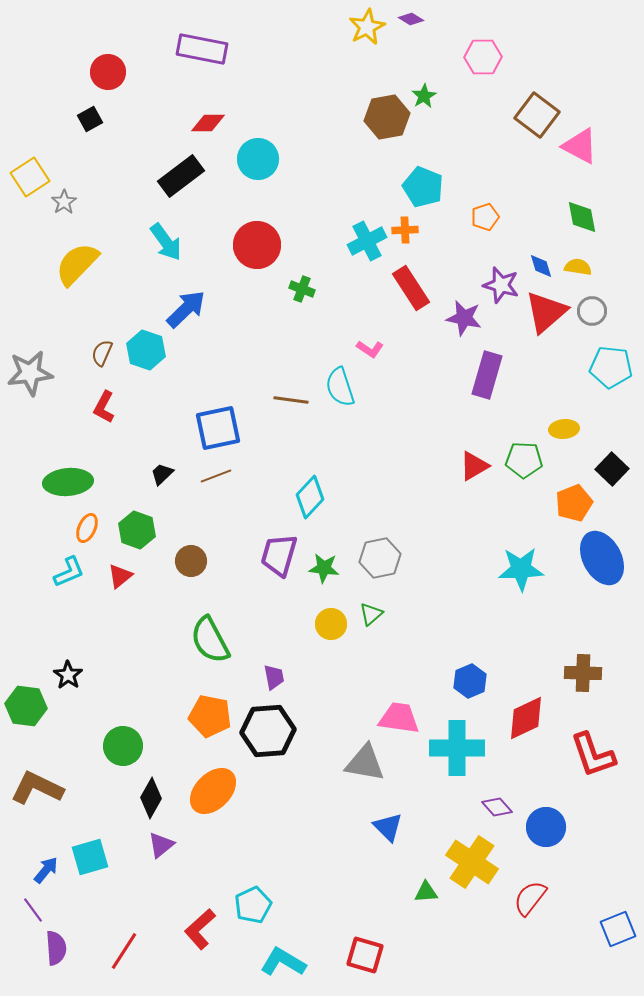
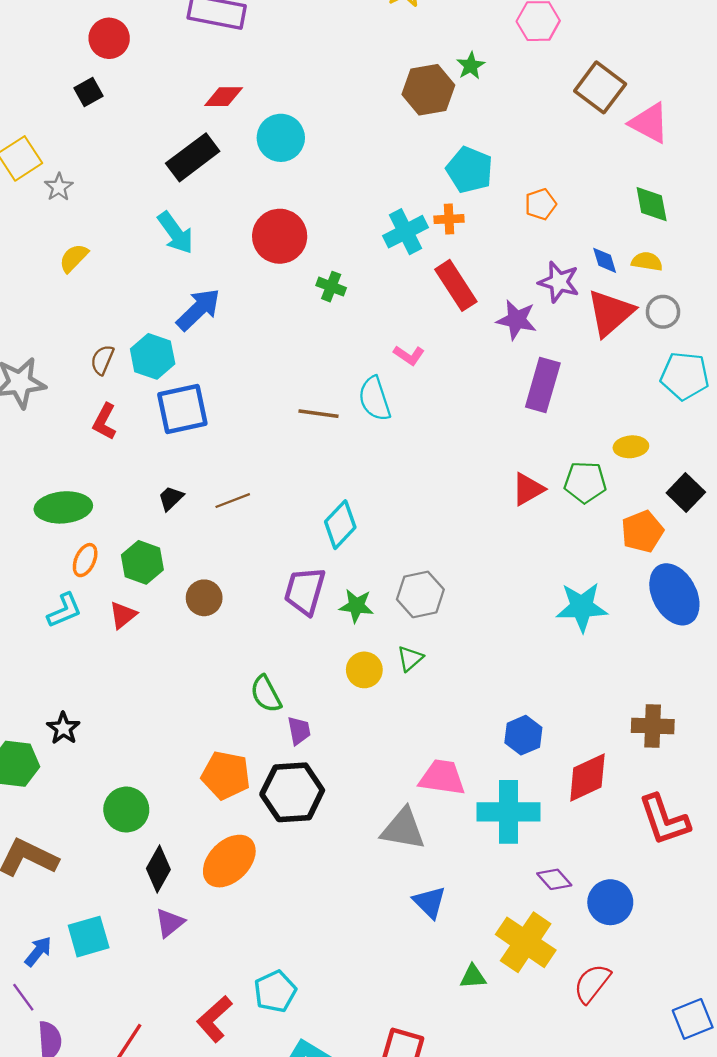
yellow semicircle: (77, 264) -> (74, 258), size x0.6
blue square: (218, 428) -> (182, 409), moved
green semicircle: (210, 640) -> (266, 694), moved, size x0.7

